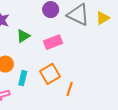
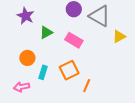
yellow triangle: (103, 18) -> (119, 36), moved
pink rectangle: (53, 42) -> (74, 40), turned 48

